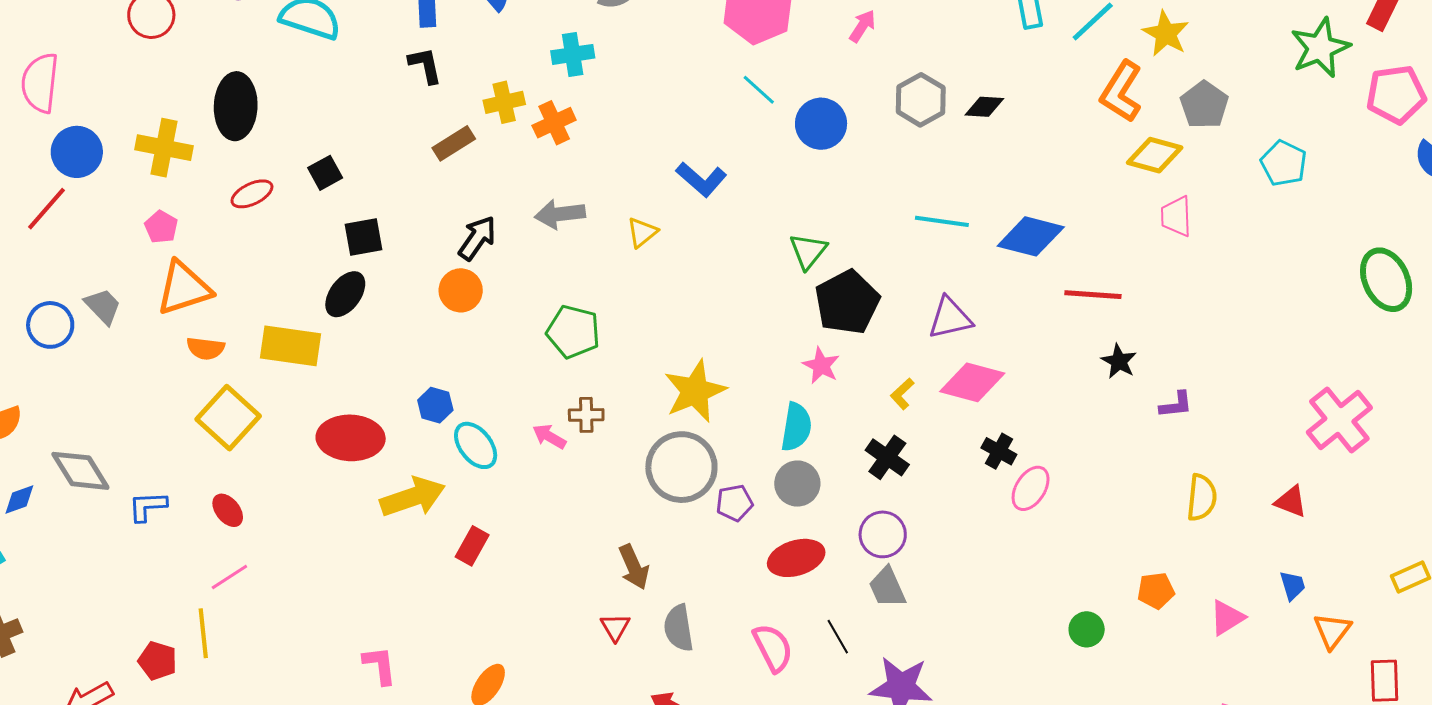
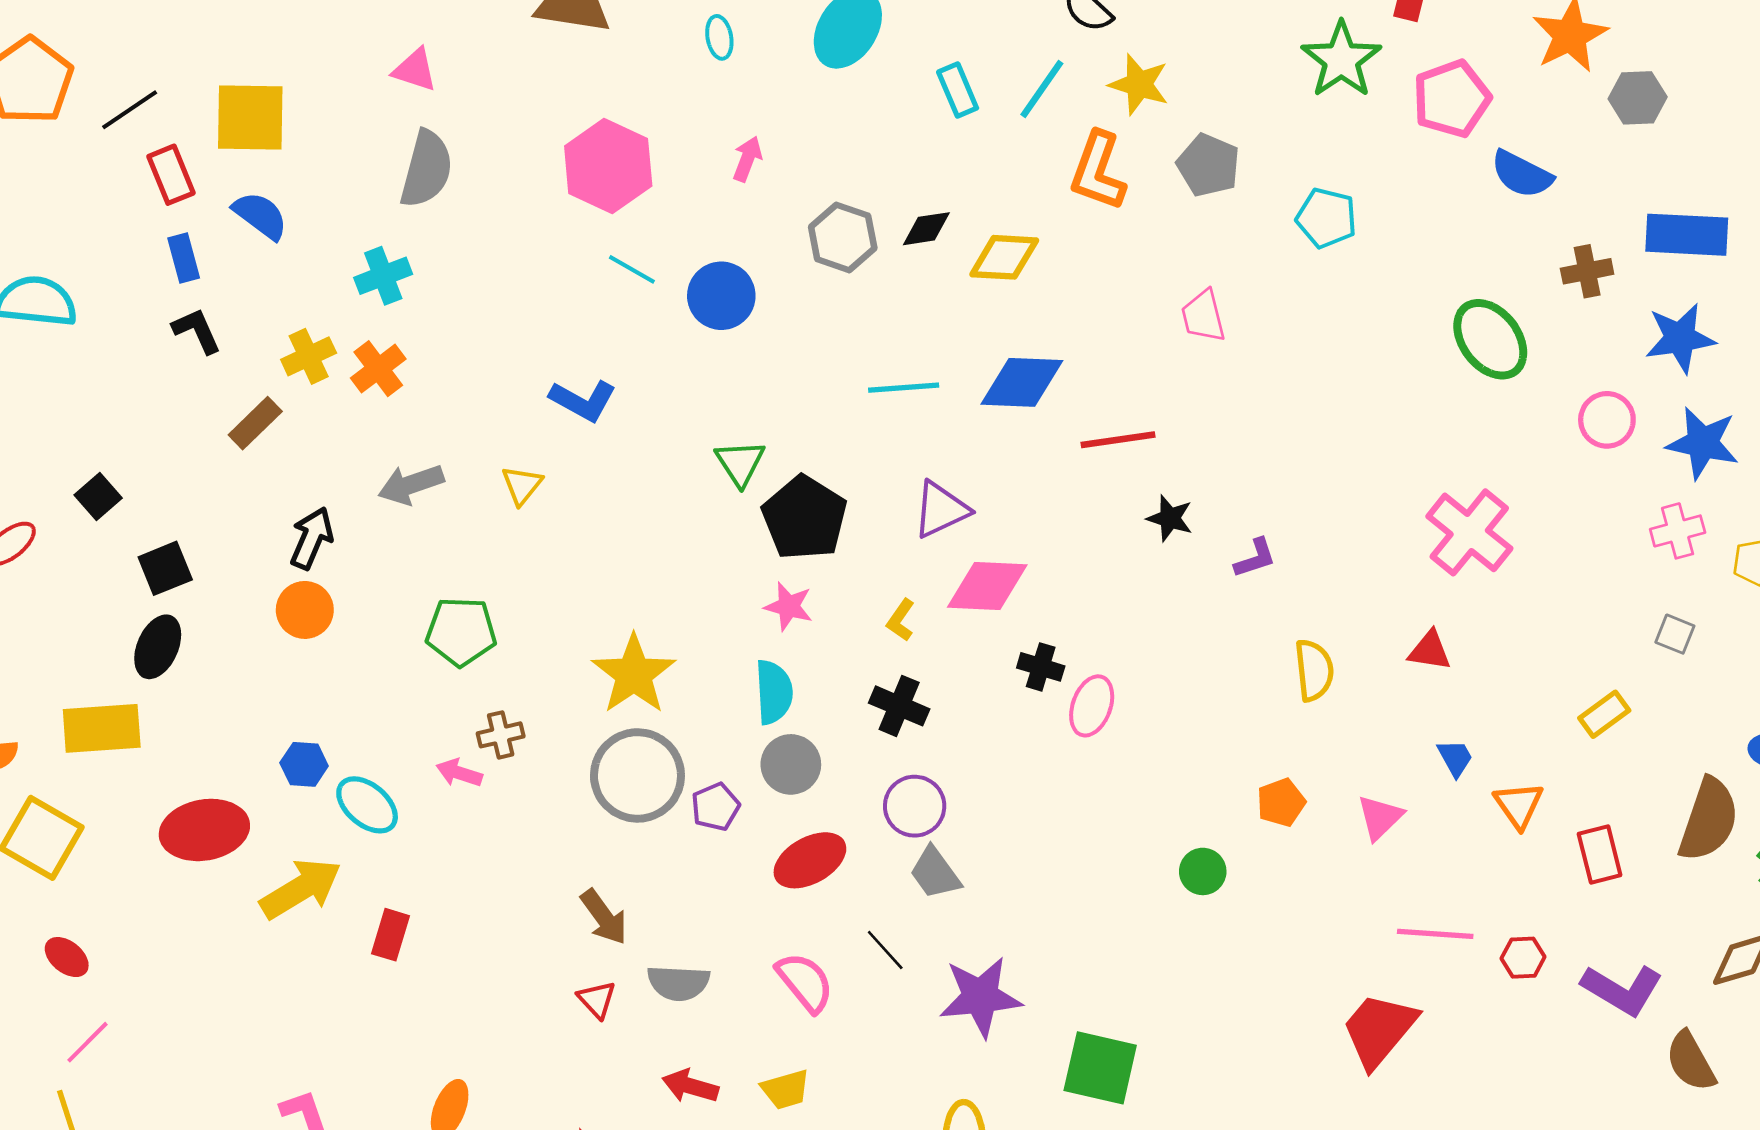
yellow diamond: (1155, 155) -> (1004, 257), moved
gray semicircle: (679, 628) -> (678, 983), turned -66

